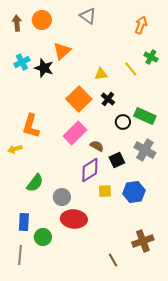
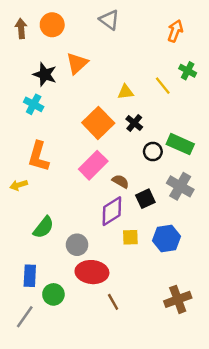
cyan cross: (22, 62) -> (34, 104), moved, turned -35
black star: (44, 68) -> (45, 74), moved
gray line: (20, 255) -> (25, 317), turned 30
brown line: (113, 260) -> (113, 302), moved

